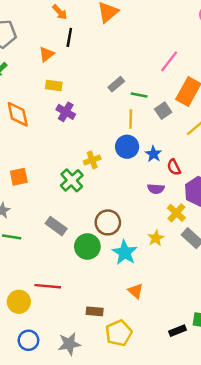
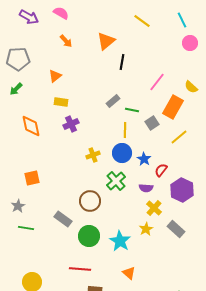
black line: (69, 37) -> (122, 62), moved
purple cross: (66, 112) -> (71, 124), turned 35
yellow cross: (92, 160) -> (93, 155), moved
red semicircle: (174, 167) -> (161, 170), turned 64
green cross: (72, 180) -> (116, 181), moved
yellow cross: (176, 213) -> (154, 208), moved
brown circle: (108, 222) -> (90, 201), moved
red line: (48, 286) -> (80, 269), moved

